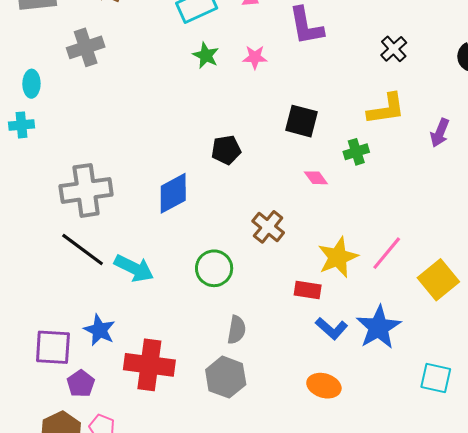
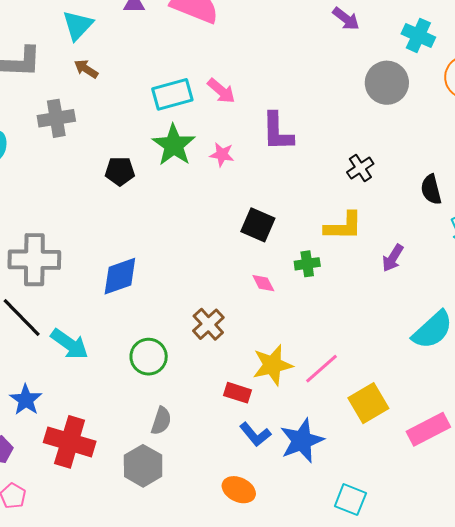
green star: (206, 55) -> (174, 145), size x1.6
black pentagon: (226, 150) -> (120, 171), moved

